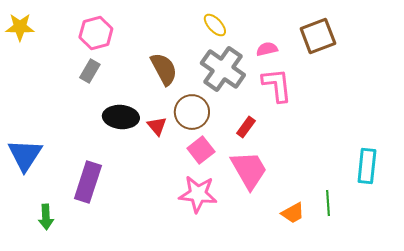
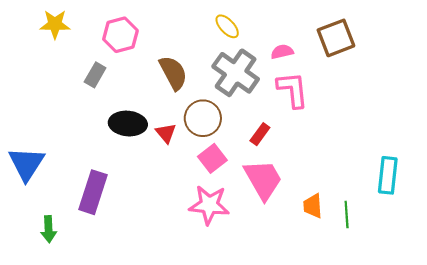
yellow star: (20, 27) -> (55, 24), moved
pink hexagon: (96, 33) -> (120, 35), moved
orange trapezoid: (293, 213) -> (313, 206), moved, turned 115

